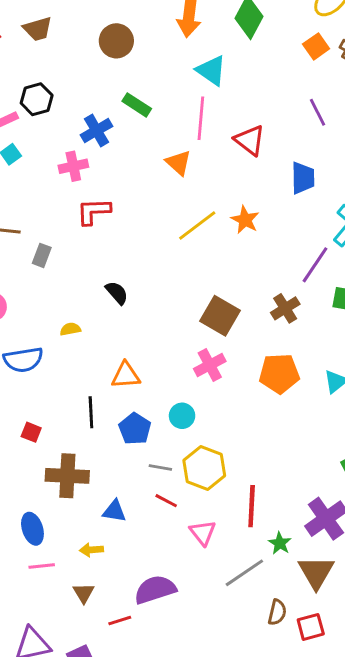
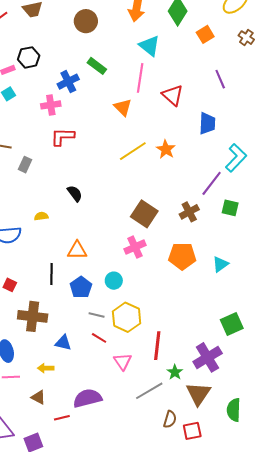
orange square: (316, 46) -> (205, 34), moved
brown triangle: (84, 593) -> (38, 397), turned -35

